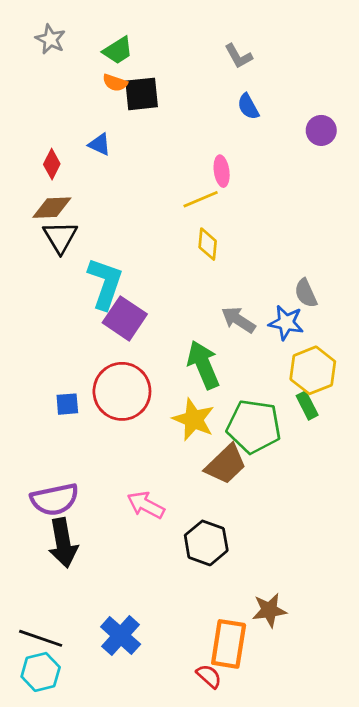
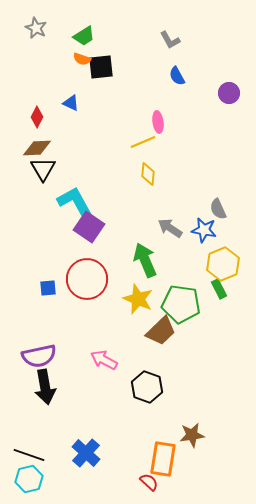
cyan L-shape: (105, 283) -> (75, 202), turned -48

